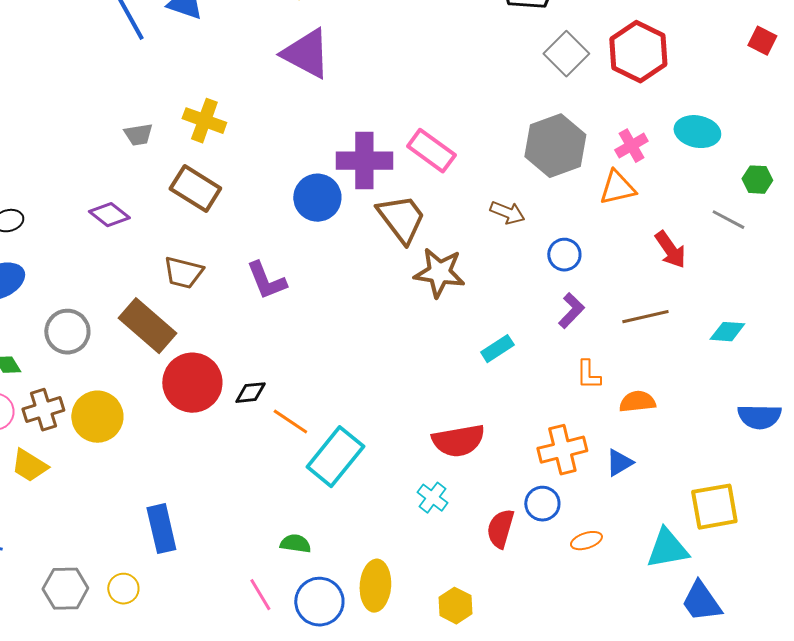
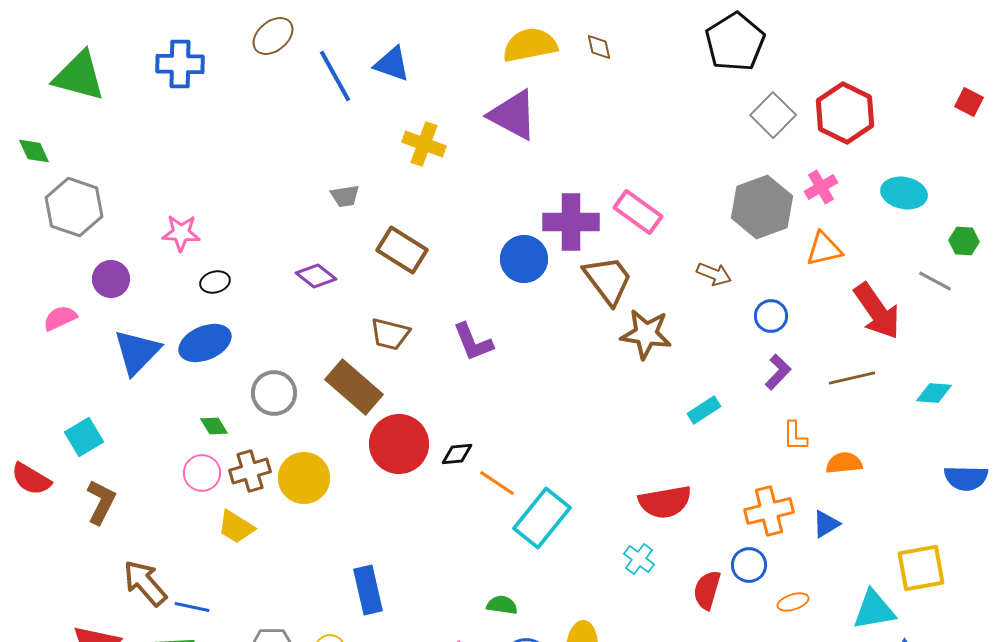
yellow cross: (204, 121) -> (424, 144), moved
pink cross: (631, 146) -> (821, 187), moved
red arrow: (670, 250) -> (877, 311), size x1.5

